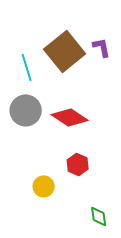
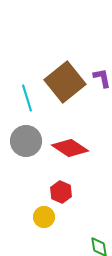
red hexagon: (78, 164) -> (61, 192), moved

